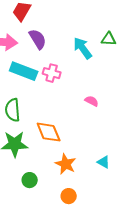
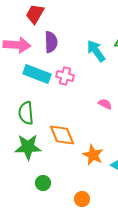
purple semicircle: (38, 39) -> (51, 42), turned 30
orange star: (66, 164) -> (93, 155), moved

